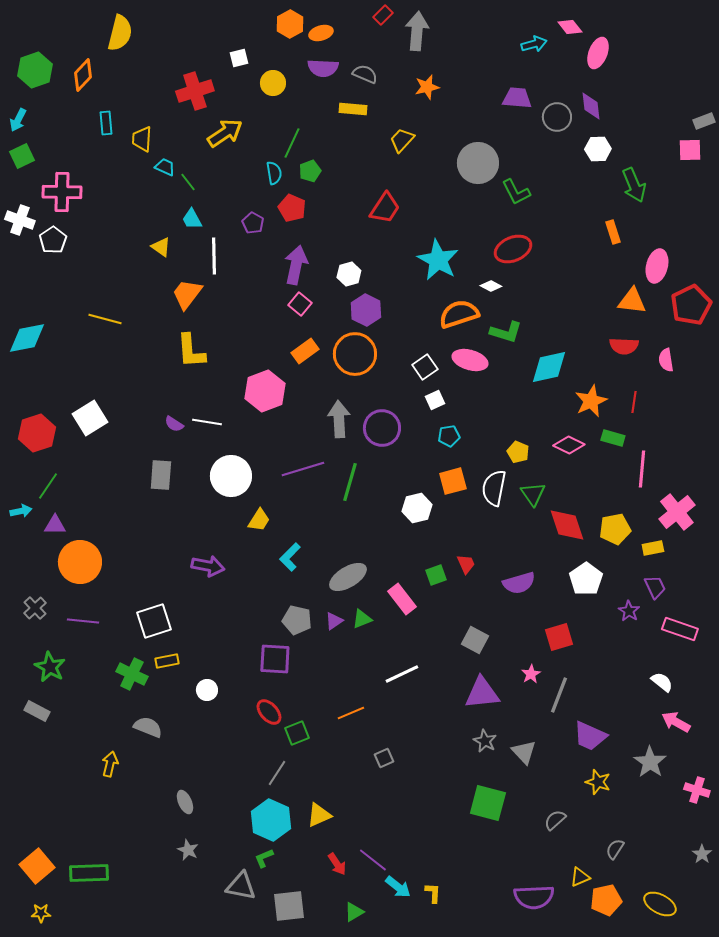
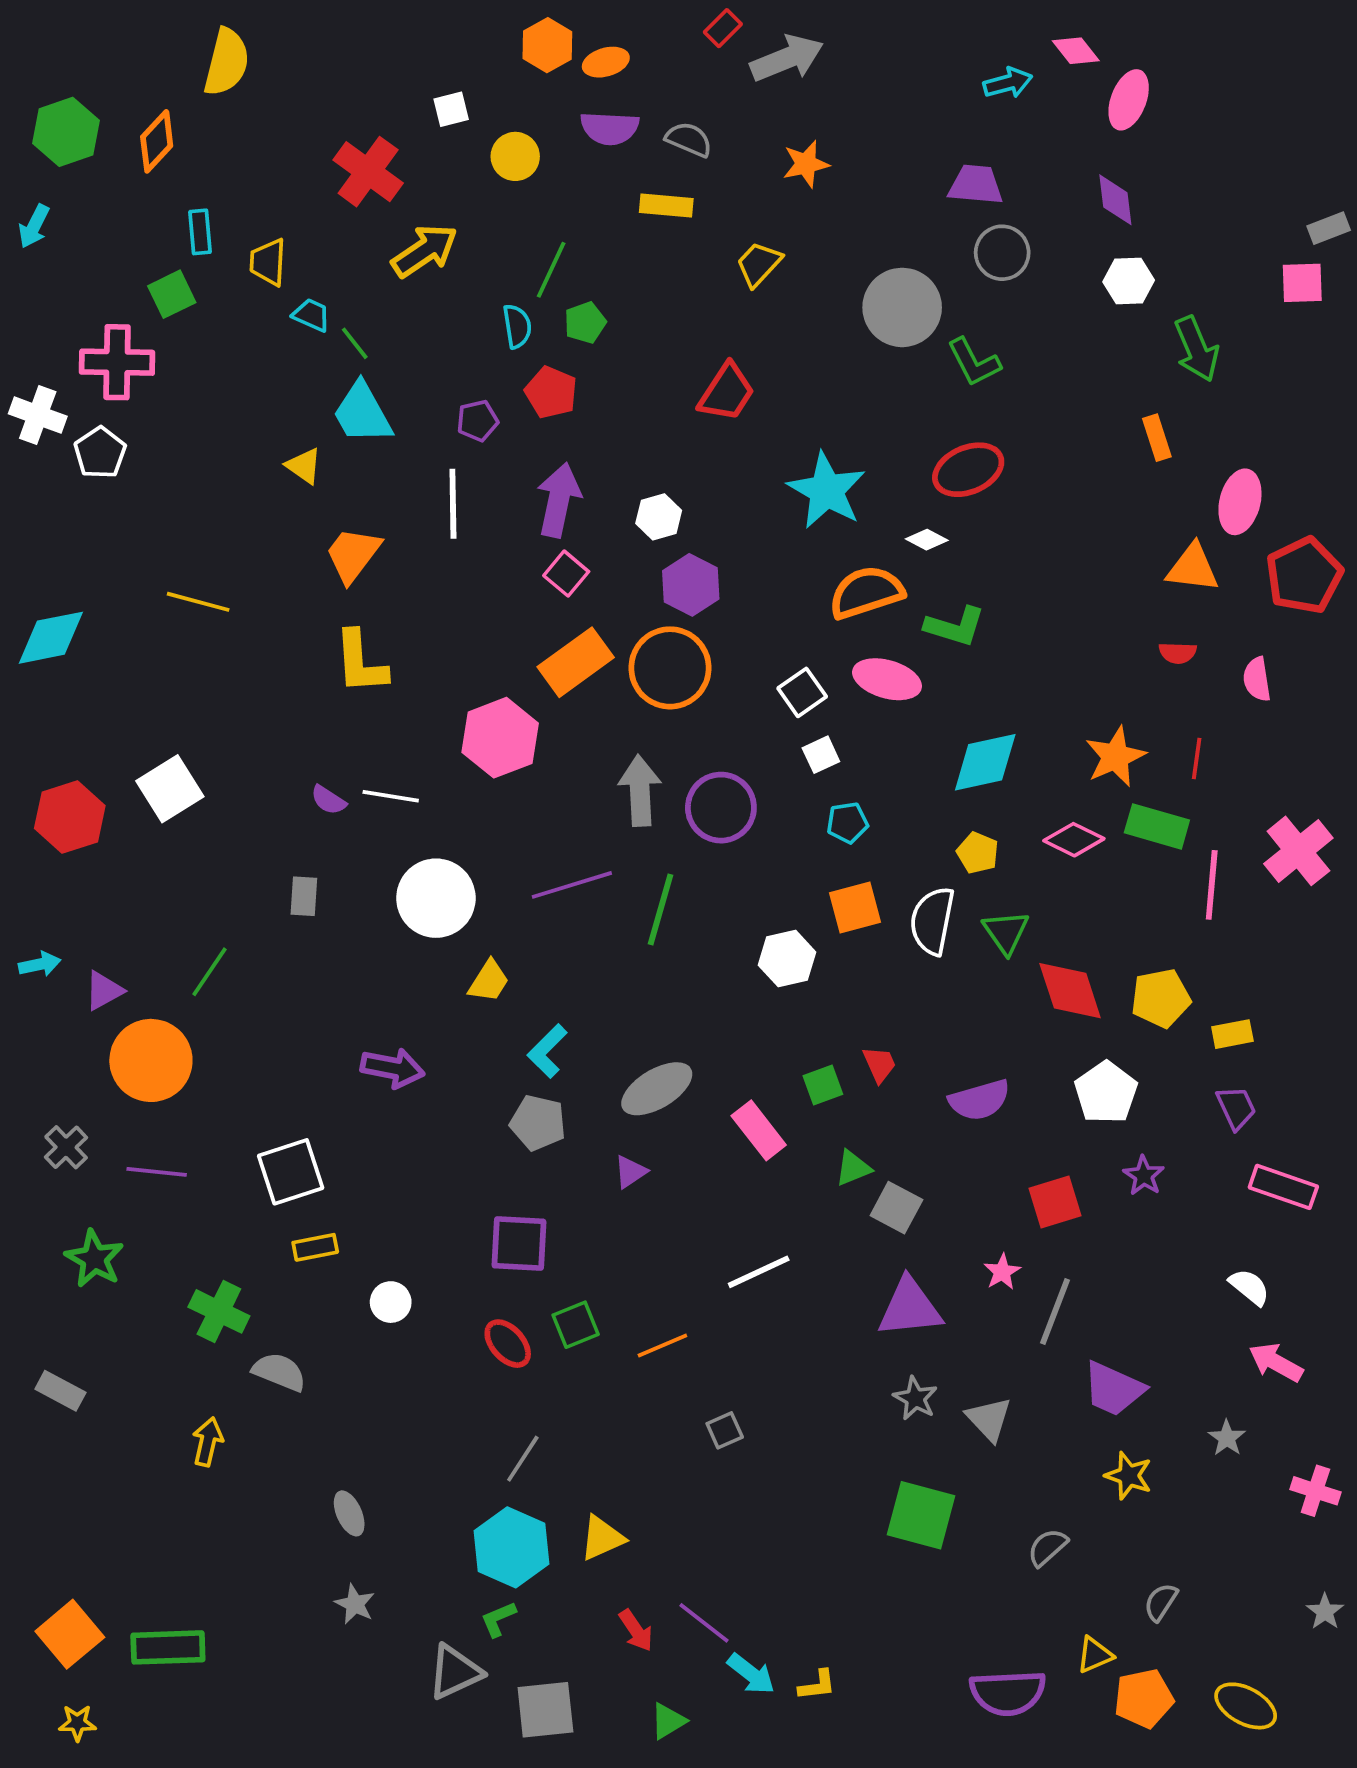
gray arrow: (417, 31) -> (787, 58), turned 63
red cross: (195, 91) -> (368, 172), turned -36
gray circle: (557, 117) -> (1002, 253), moved
green square: (22, 156) -> (172, 294), moved
cyan trapezoid: (192, 219) -> (362, 413), size x1.6
purple pentagon: (253, 223) -> (477, 421), turned 30
white line: (214, 256) -> (453, 504), moved
red semicircle: (624, 346) -> (1178, 653), size x0.7
orange rectangle: (305, 351) -> (576, 662), size x1.4
cyan diamond: (549, 367) -> (985, 762), moved
green rectangle: (613, 438) -> (1157, 826), size x1.4
gray rectangle: (161, 475) -> (304, 896), size x0.7
green line: (48, 486) -> (209, 972), moved
pink cross: (677, 512) -> (1298, 851), moved
purple triangle: (55, 525) -> (104, 991), turned -30
purple star: (629, 611) -> (1144, 1176), moved
green triangle: (362, 619) -> (853, 1168), moved
gray pentagon: (297, 620) -> (538, 1123), moved
green cross: (132, 674) -> (219, 1311), moved
gray rectangle: (37, 711) -> (60, 1391), moved
green square: (297, 733) -> (576, 1325), moved
gray star: (650, 762) -> (1227, 1438), size x0.6
gray triangle: (241, 886) -> (455, 1672), turned -36
yellow L-shape: (433, 893) -> (817, 1685), turned 80

